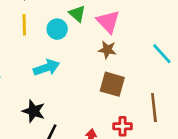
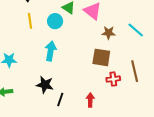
brown star: (107, 50) -> (109, 33), moved
cyan arrow: (46, 68) -> (51, 51), turned -54
red cross: (123, 126) -> (113, 79), moved

